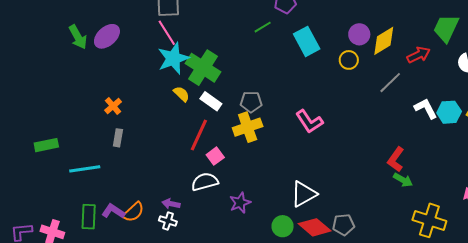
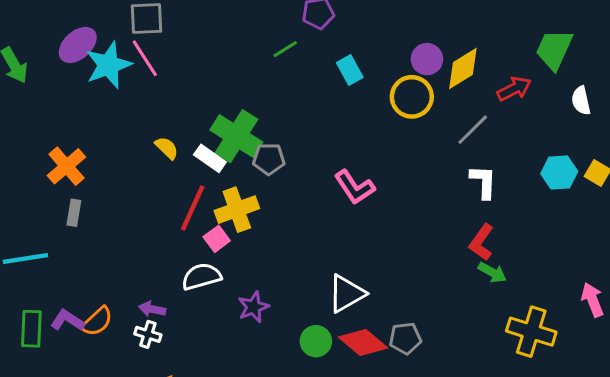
purple ellipse: (107, 36) -> (78, 45), moved
cyan rectangle: (307, 41) -> (350, 70), size x0.7
cyan star: (173, 58) -> (108, 65), moved
yellow circle: (349, 60) -> (412, 97), size x1.5
green cross: (203, 68) -> (236, 136), moved
orange cross: (113, 106) -> (66, 166), size x1.5
white L-shape: (426, 109) -> (483, 182), moved, turned 30
yellow cross: (248, 127) -> (237, 210), moved

